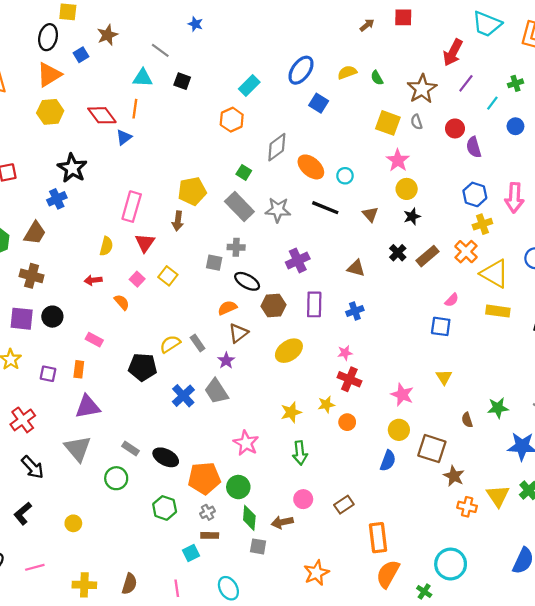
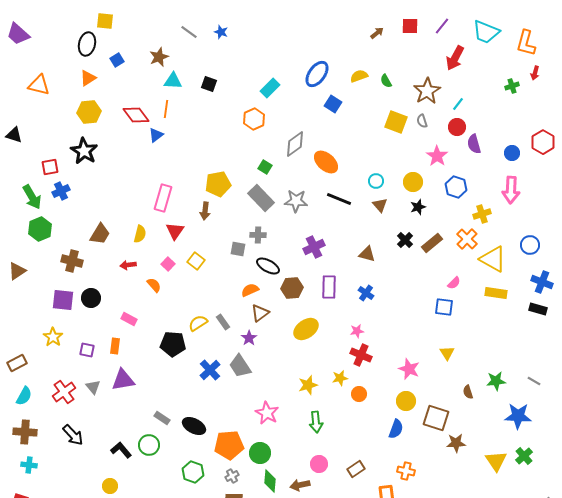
brown star: (107, 35) -> (159, 57), moved
gray line: (160, 50) -> (189, 32), moved
orange triangle: (49, 75) -> (88, 78), size x0.7
purple line: (466, 83) -> (442, 26), moved
cyan line: (492, 103) -> (458, 104), moved
blue circle: (515, 126) -> (512, 153), moved
pink star: (398, 160) -> (437, 156), moved
black star: (72, 168) -> (84, 151), moved
cyan circle: (345, 176) -> (376, 181), moved
blue hexagon: (475, 194) -> (456, 187), moved
blue cross: (57, 199) -> (61, 191), moved
brown trapezoid: (35, 233) -> (100, 234), moved
blue cross: (355, 311) -> (366, 293), turned -35
gray triangle: (78, 449) -> (93, 387), moved, size x0.6
brown star: (454, 476) -> (456, 443), turned -30
orange cross: (467, 507) -> (406, 471), moved
black L-shape: (23, 513) -> (121, 450), moved, turned 90

